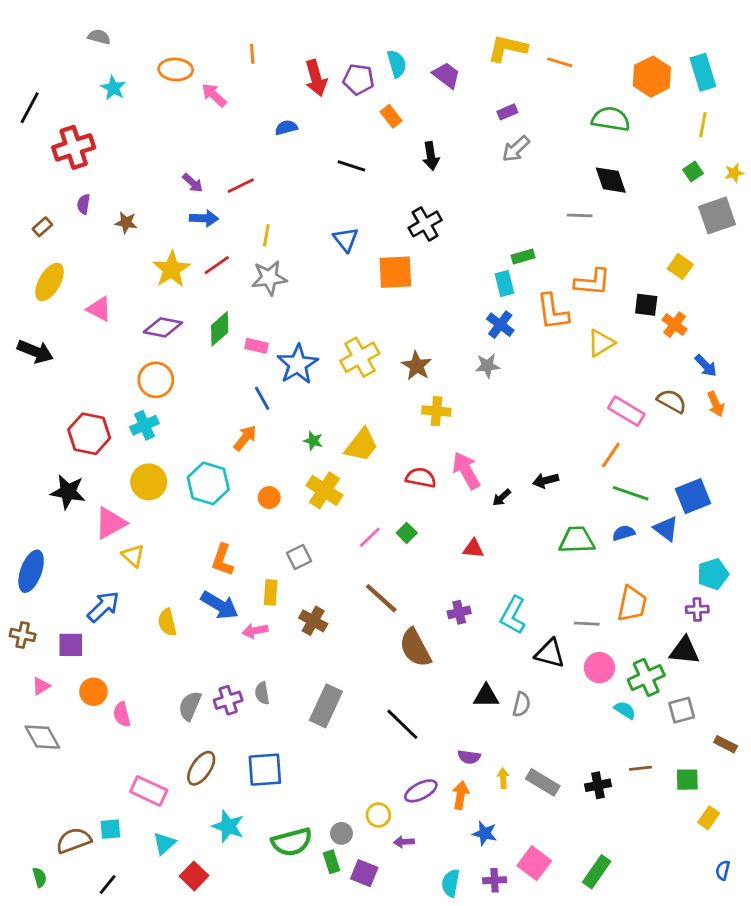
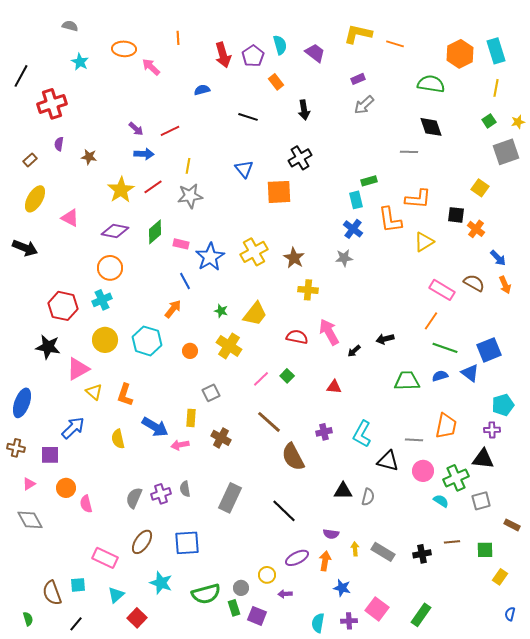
purple pentagon: (358, 79) -> (253, 56), turned 30
orange L-shape: (222, 560) -> (125, 395), moved
brown semicircle: (74, 841) -> (52, 593), turned -90

